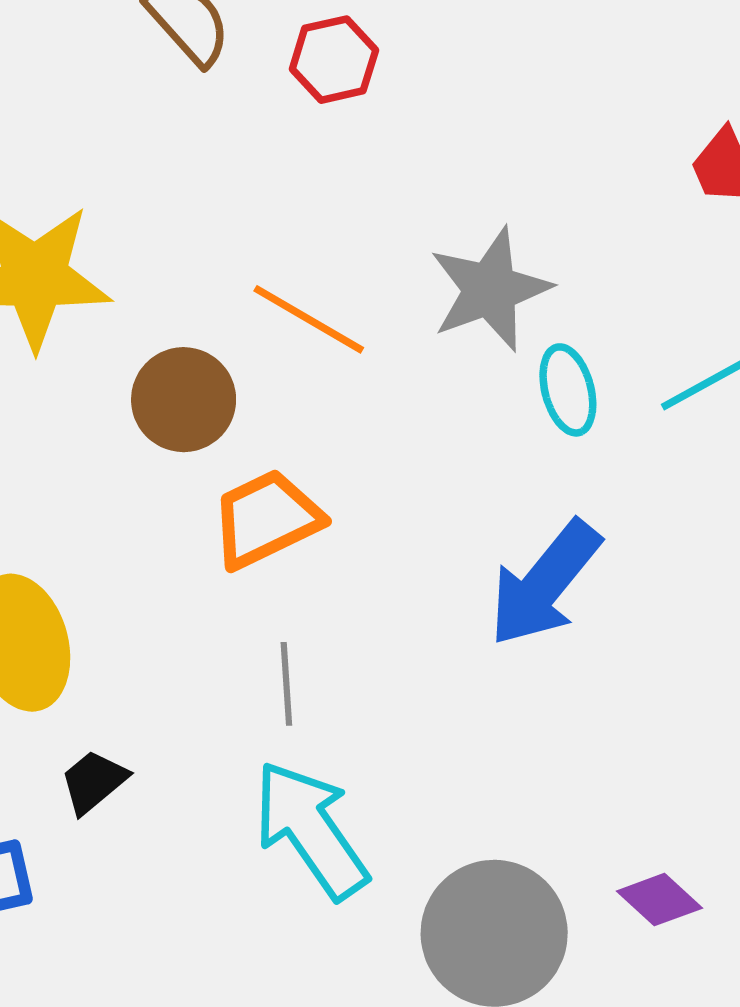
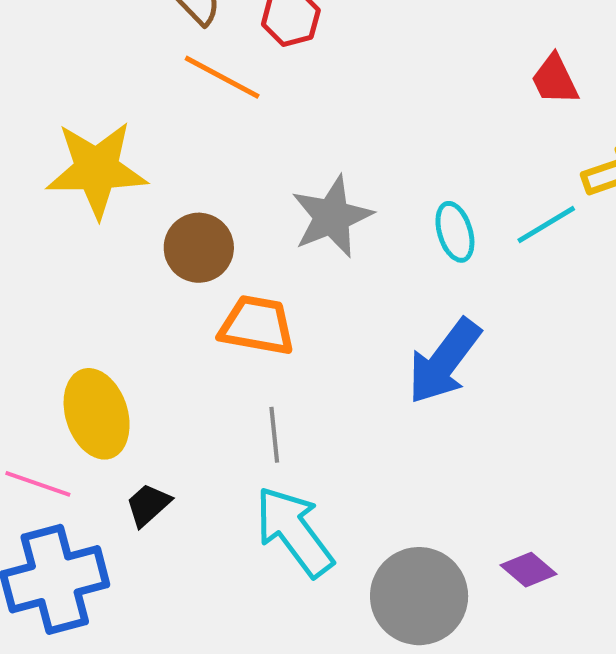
gray star: (490, 289) -> (332, 217), moved
orange line: (309, 319) -> (222, 77), moved
orange trapezoid: (266, 519) -> (257, 325), turned 38

